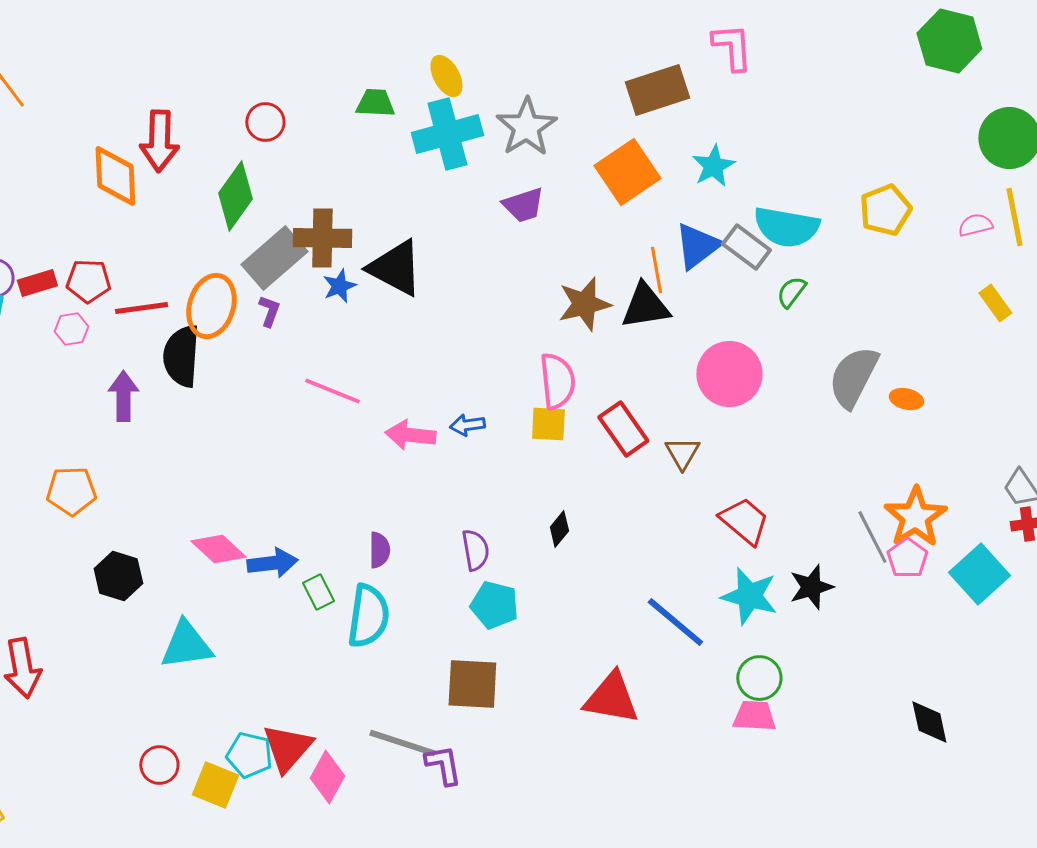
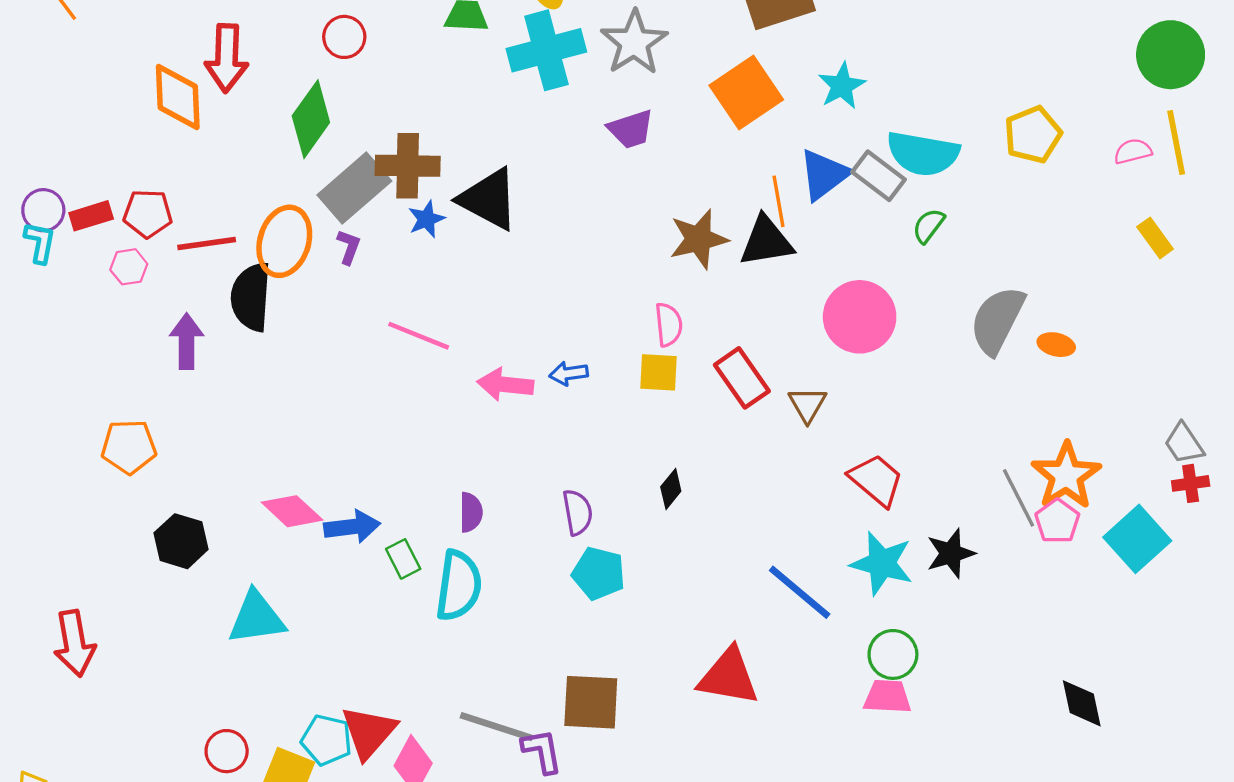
pink semicircle: (557, 381) -> (669, 325), size x0.7
brown square: (472, 684) -> (591, 702), moved

